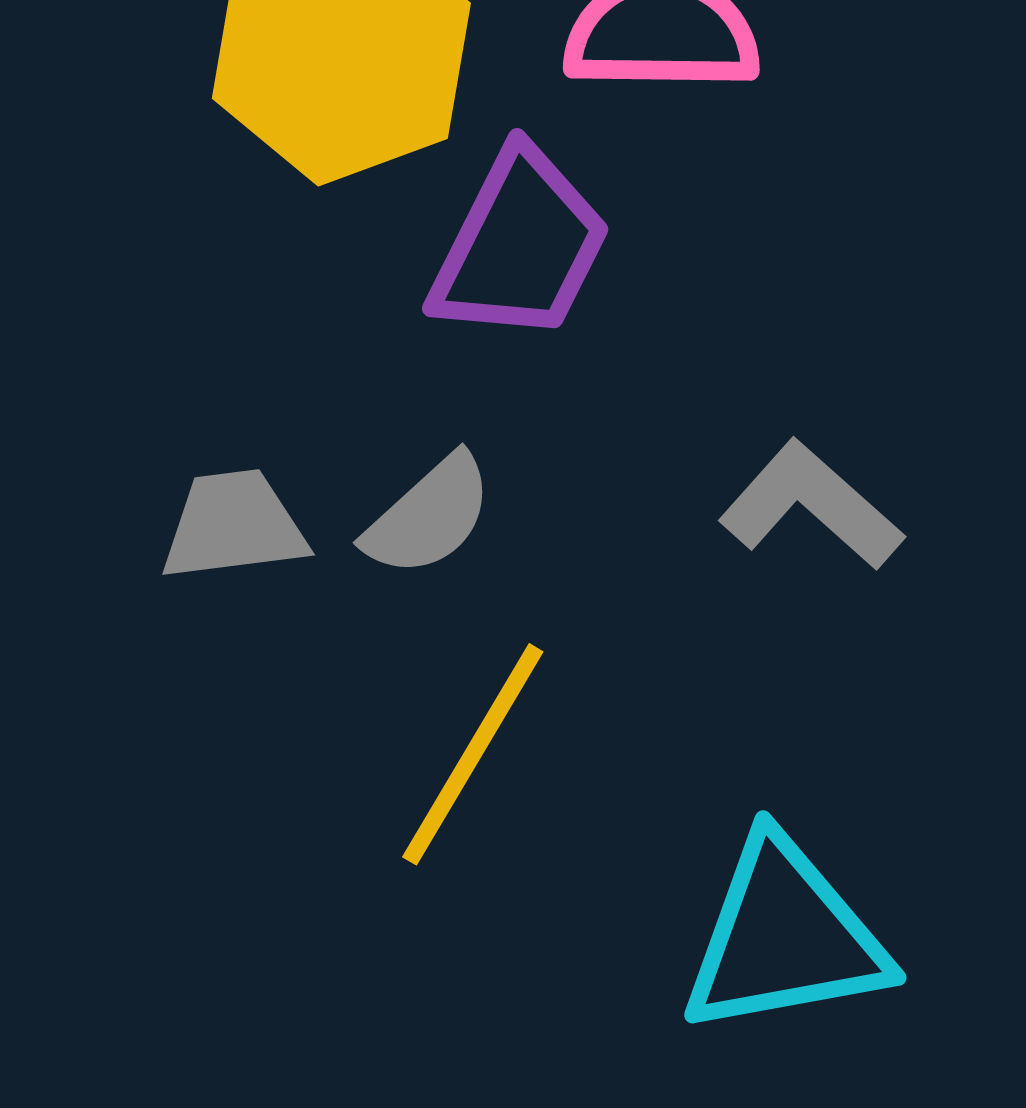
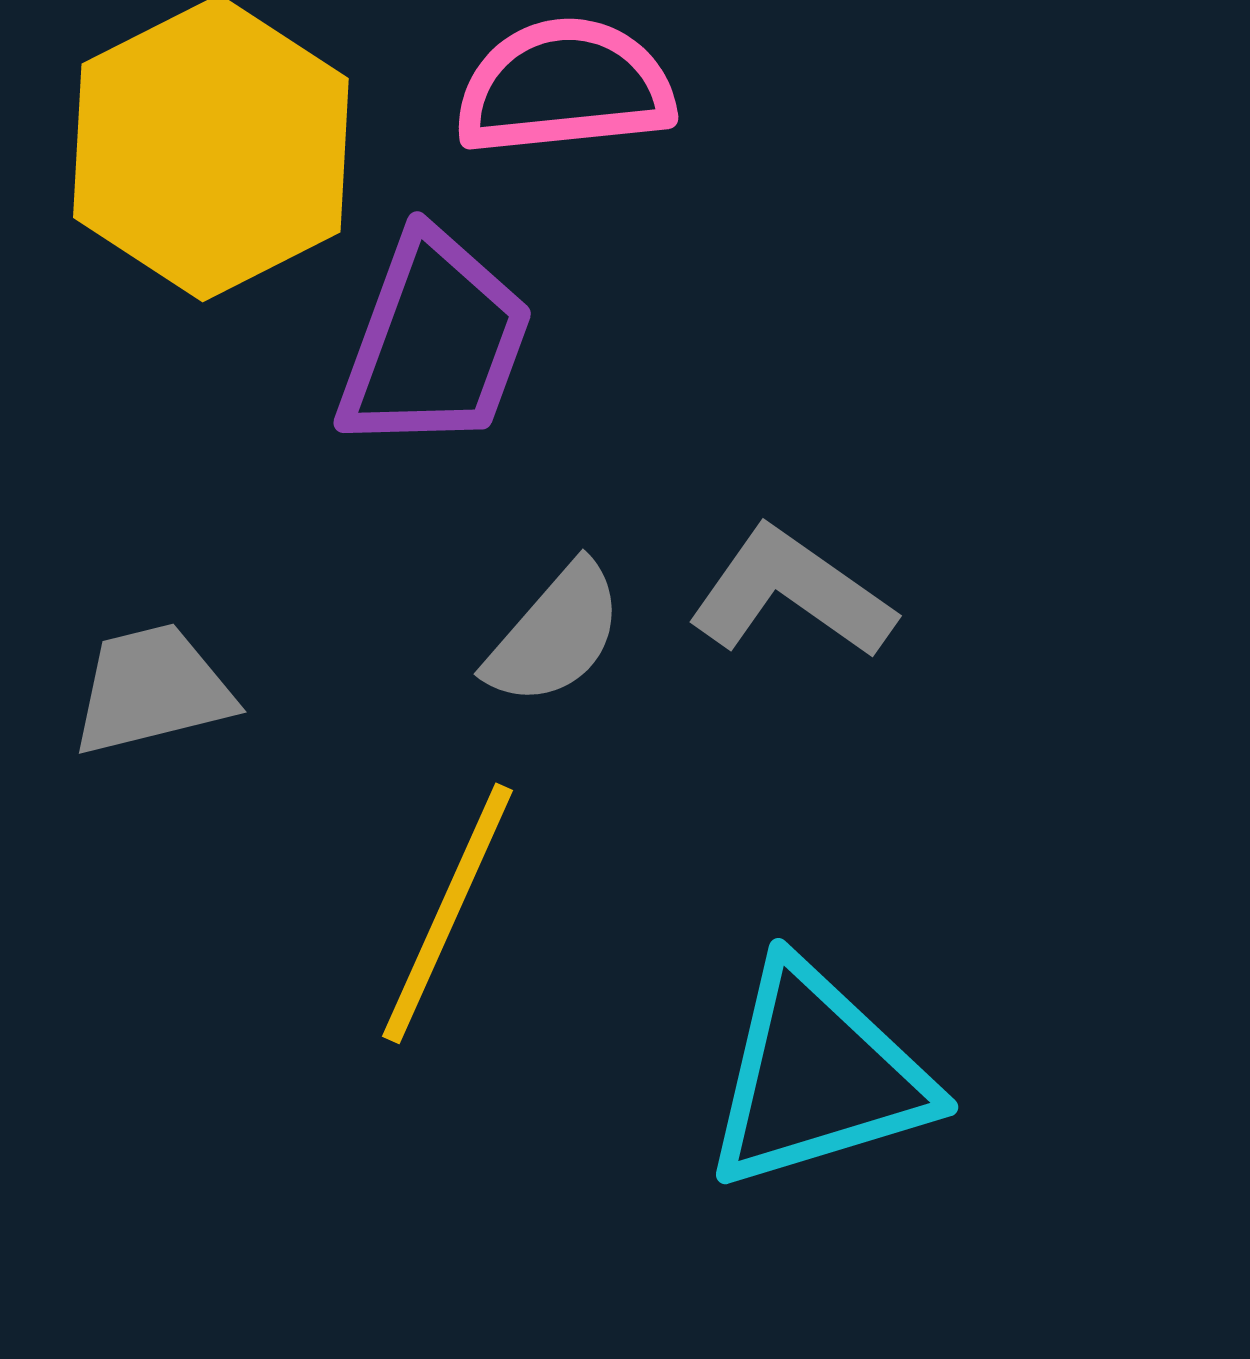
gray semicircle: (429, 516) -> (555, 635), moved

